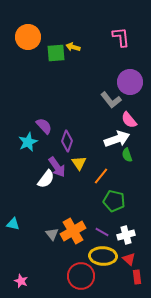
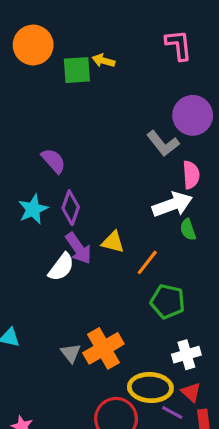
pink semicircle: (129, 120) -> (191, 175), turned -144
purple semicircle: (44, 126) -> (53, 161), moved
purple diamond: (67, 141) -> (71, 208), moved
yellow triangle: (79, 163) -> (113, 242), turned -42
purple line: (102, 232) -> (172, 413), moved

